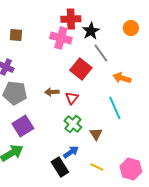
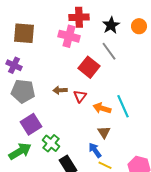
black star: (91, 31) -> (111, 25), moved
brown square: (16, 35) -> (24, 33), size x1.6
orange arrow: (122, 78) -> (102, 108), moved
green cross: (73, 124) -> (51, 143), moved
blue arrow: (71, 152) -> (95, 150), moved, turned -91

